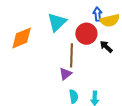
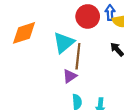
cyan triangle: (57, 22) -> (64, 43), moved
red circle: (86, 34) -> (88, 16), moved

